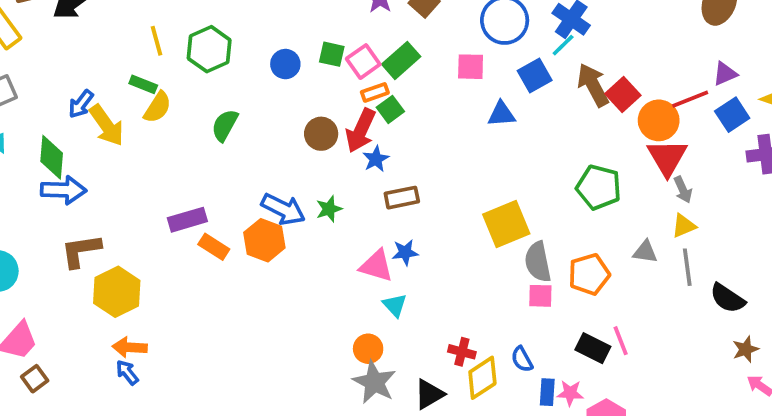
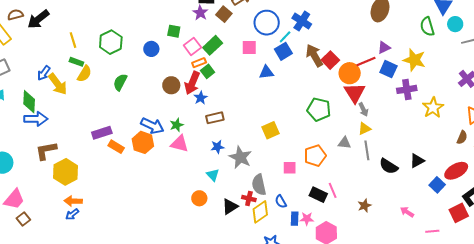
yellow line: (157, 41) -> (73, 40), moved
cyan line: (563, 45) -> (285, 37), moved
green square: (332, 54) -> (174, 31), moved
blue square: (732, 115) -> (388, 69), turned -30
yellow square: (506, 224) -> (271, 130), size x0.7
gray semicircle: (538, 262) -> (259, 185), moved
pink triangle: (376, 266) -> (180, 144), moved
brown star: (746, 349) -> (364, 206), moved
blue arrow: (127, 372) -> (72, 214), turned -88
gray star: (374, 382) -> (240, 157), moved
black triangle: (429, 394) -> (230, 207), moved

